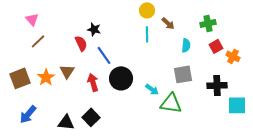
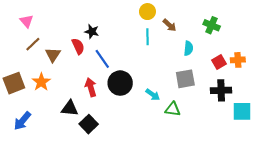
green cross: (208, 23) -> (212, 25), turned 35
red square: (216, 46) -> (219, 62), moved
orange cross: (233, 56) -> (238, 60), turned -32
brown triangle: (67, 71) -> (53, 55), moved
green triangle: (171, 103) -> (173, 109), size x0.7
black triangle: (66, 122) -> (70, 108), moved

